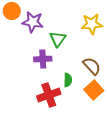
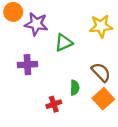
green triangle: (58, 39) -> (64, 43), turned 30
purple cross: (43, 59) -> (27, 65), moved
red cross: (49, 95) -> (54, 104), size x0.6

